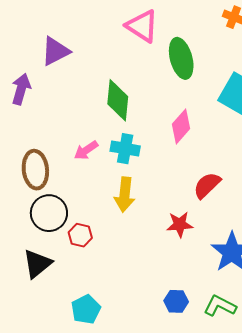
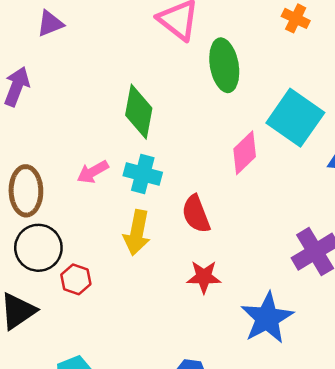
purple triangle: (55, 51) -> (50, 24), moved, size x0.7
pink diamond: (181, 126) -> (245, 153), moved
red semicircle: (207, 185) -> (196, 214), moved, turned -72

